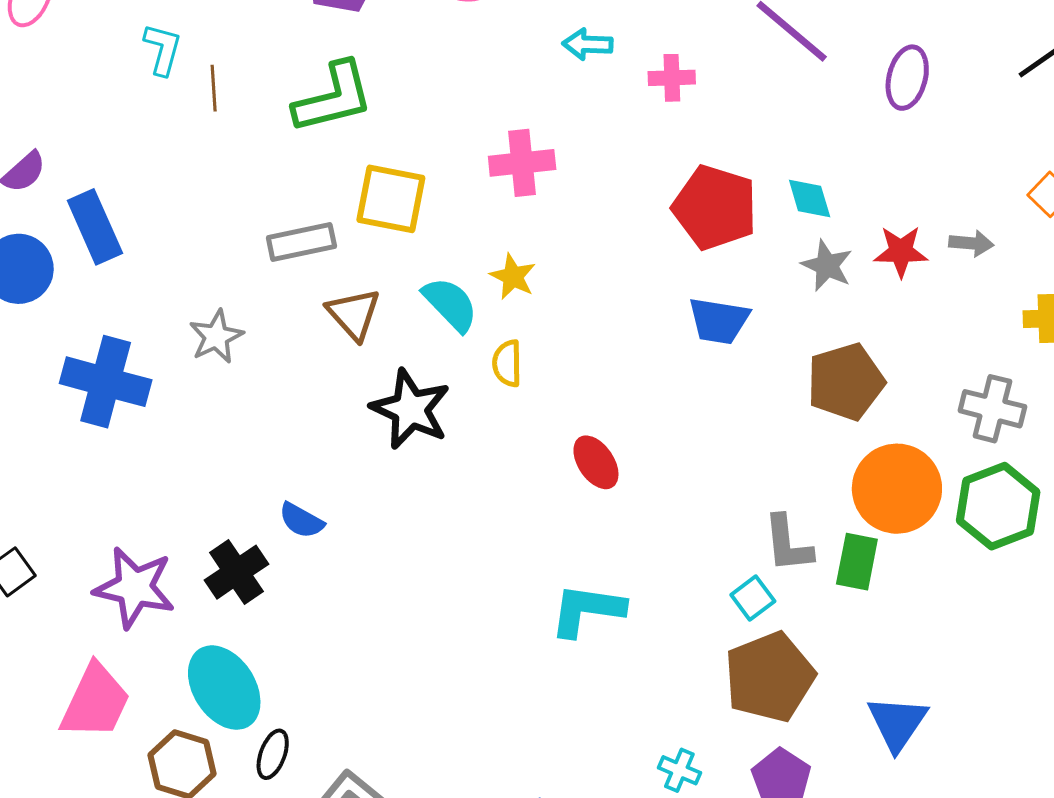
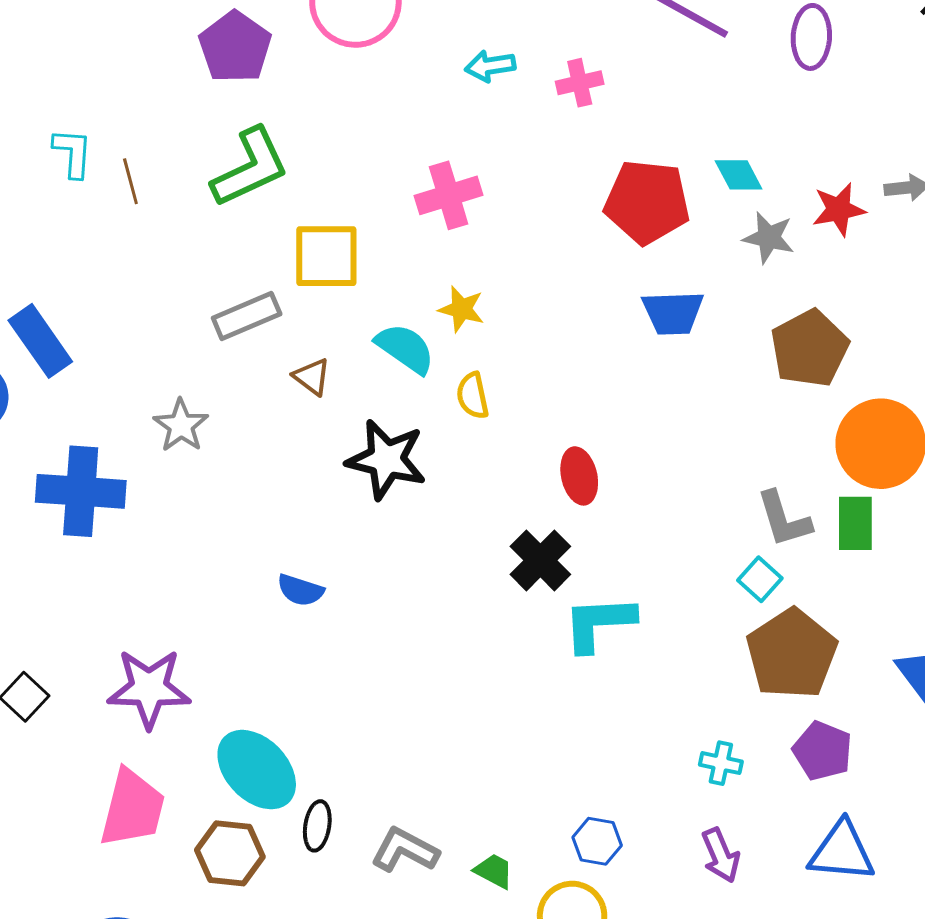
brown triangle: (354, 314) -> (312, 377), size x0.7
red ellipse: (596, 462) -> (579, 476), turned 32
black cross: (236, 572) -> (540, 560), moved

